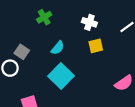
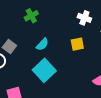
white cross: (89, 22) -> (84, 18), moved

